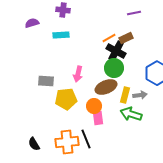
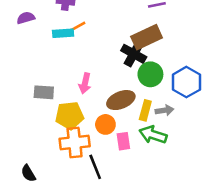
orange line: (109, 38) -> (77, 27), moved
brown rectangle: (126, 38) -> (147, 37), size x1.6
green circle: (114, 68) -> (150, 74), moved
pink rectangle: (98, 118) -> (123, 141), moved
orange cross: (67, 142) -> (75, 142), moved

